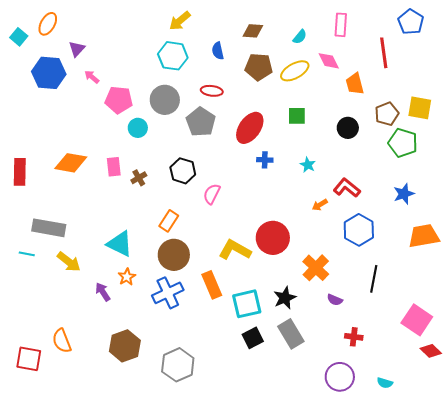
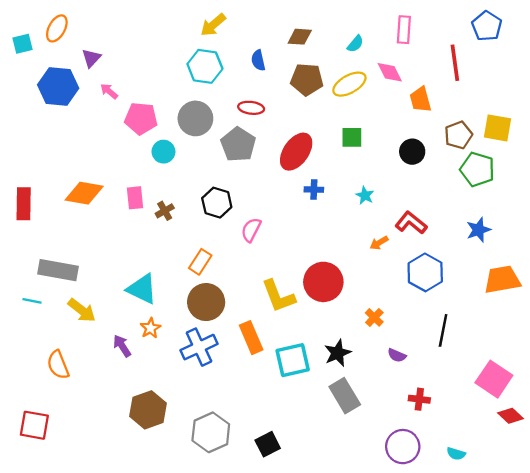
cyan square: (19, 37) -> (23, 44), turned 36
yellow L-shape: (235, 250) -> (278, 296), turned -140
orange cross: (316, 268) -> (374, 317), size x0.6
black square: (253, 338) -> (268, 444), moved
orange semicircle: (62, 341) -> (58, 365), moved

